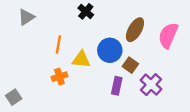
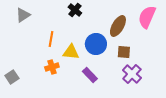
pink semicircle: (168, 35) -> (147, 17), moved
brown square: (130, 65) -> (124, 52), moved, turned -32
purple rectangle: (117, 86) -> (90, 75), moved, turned -56
gray square: (14, 97) -> (12, 77), moved

